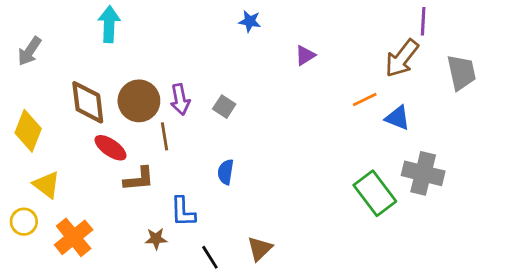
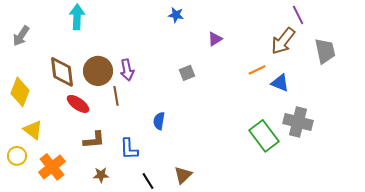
purple line: (423, 21) -> (298, 15), turned -30
gray square: (224, 107) -> (187, 73), moved, turned 35
brown L-shape: (139, 179) -> (94, 140), moved
brown star: (156, 239) -> (101, 175), moved

